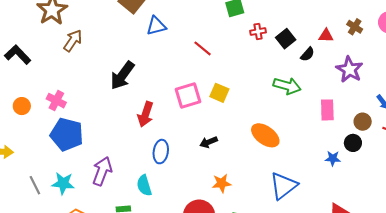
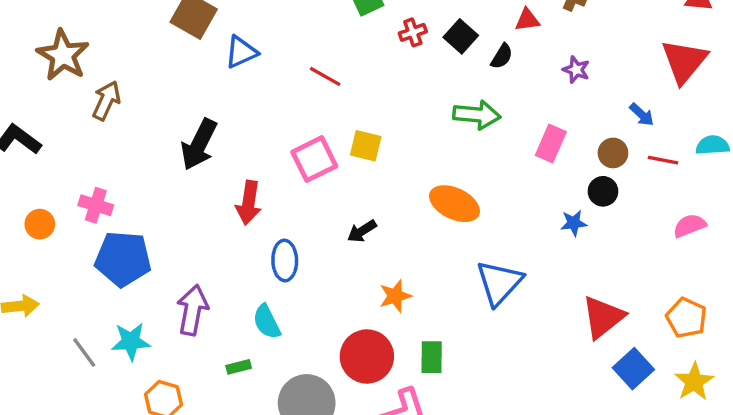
purple star: (349, 69) -> (576, 70), size x0.6
pink rectangle: (327, 110) -> (551, 144), turned 35

